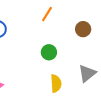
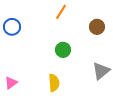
yellow semicircle: (56, 83) -> (54, 83), moved

